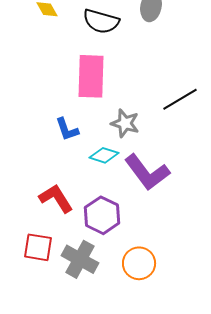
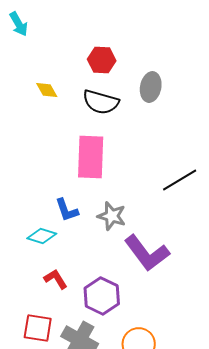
gray star: (125, 123) -> (112, 216), moved
cyan diamond: (104, 155) -> (42, 236), moved
red L-shape: (56, 198) -> (56, 279), size x0.7

